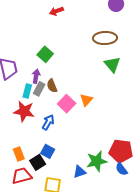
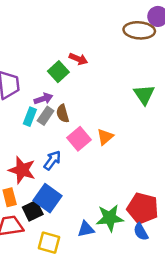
red arrow: (56, 11) -> (78, 59), moved, turned -144
brown ellipse: (105, 38) -> (139, 30), moved
purple arrow: (36, 76) -> (43, 99), turned 56
red star: (24, 111) -> (22, 170), moved
blue square: (48, 151) -> (47, 198), size x1.5

